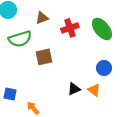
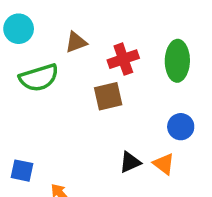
green ellipse: (102, 29) -> (177, 61), turned 40
brown square: (44, 57) -> (108, 96), moved

